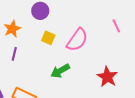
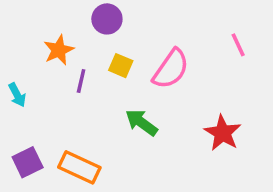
purple line: (14, 54) -> (81, 81), moved
green arrow: (60, 71) -> (141, 123), turned 66

